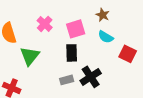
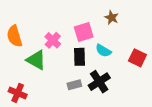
pink cross: (45, 24) -> (53, 40), moved
cyan semicircle: (106, 37) -> (103, 51), moved
green triangle: (30, 56) -> (36, 60), turned -40

